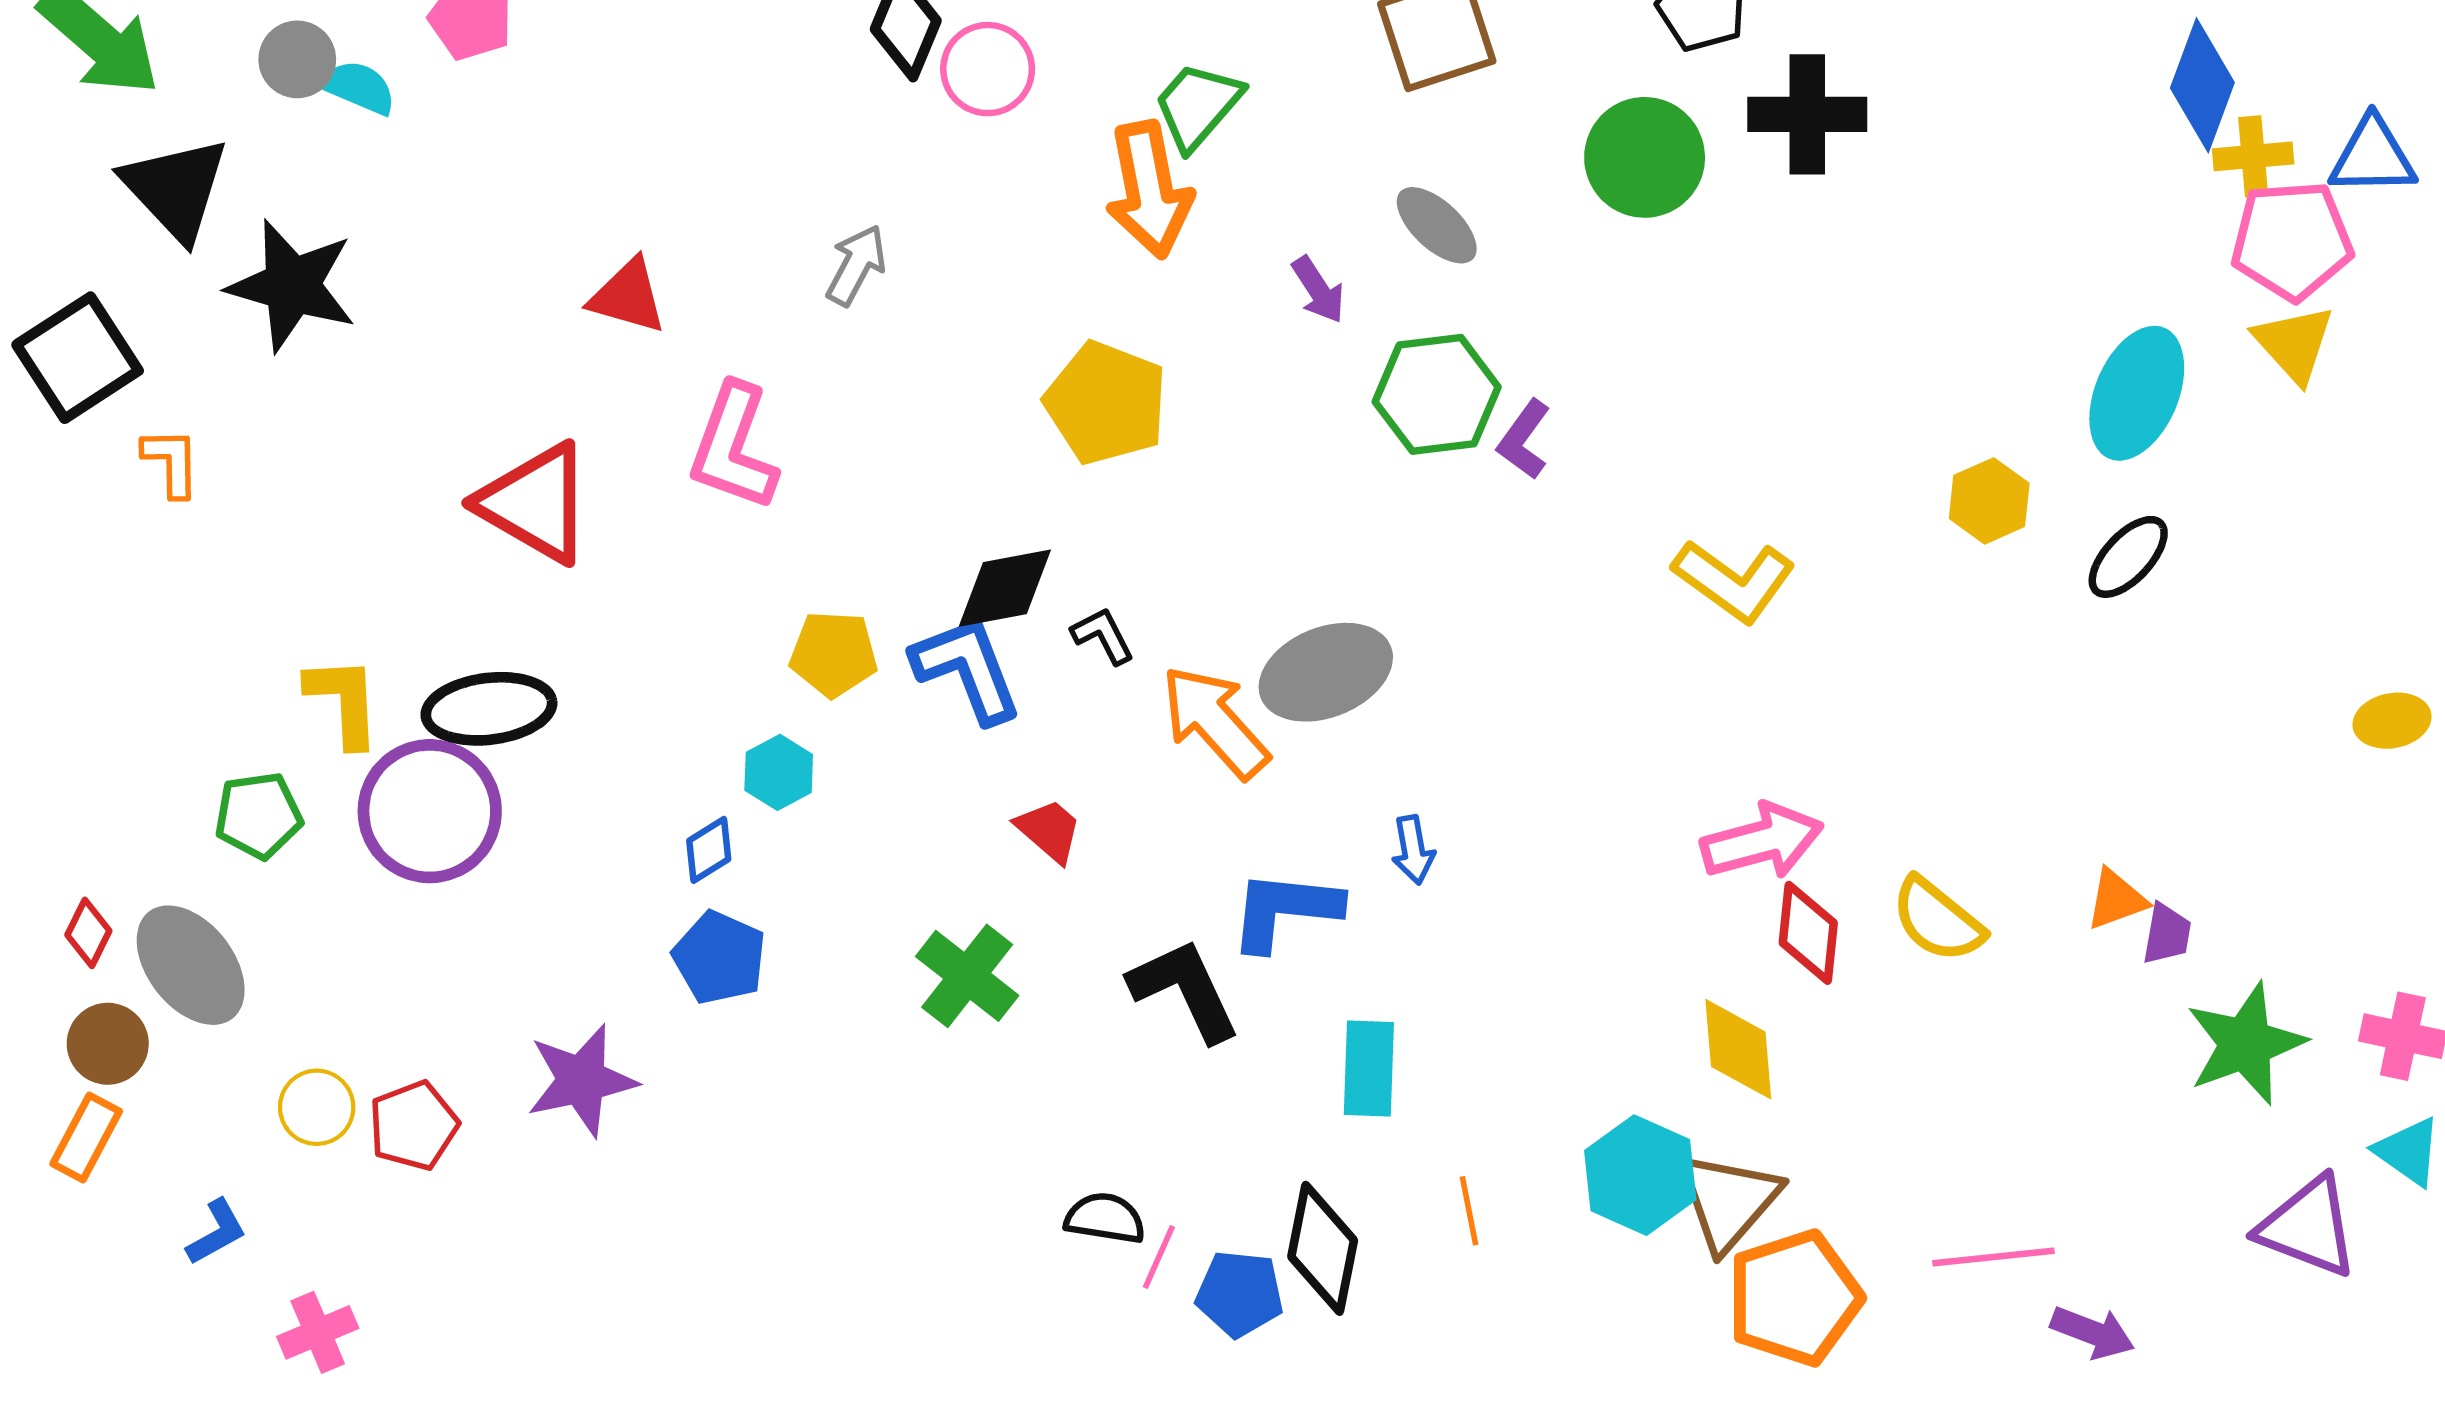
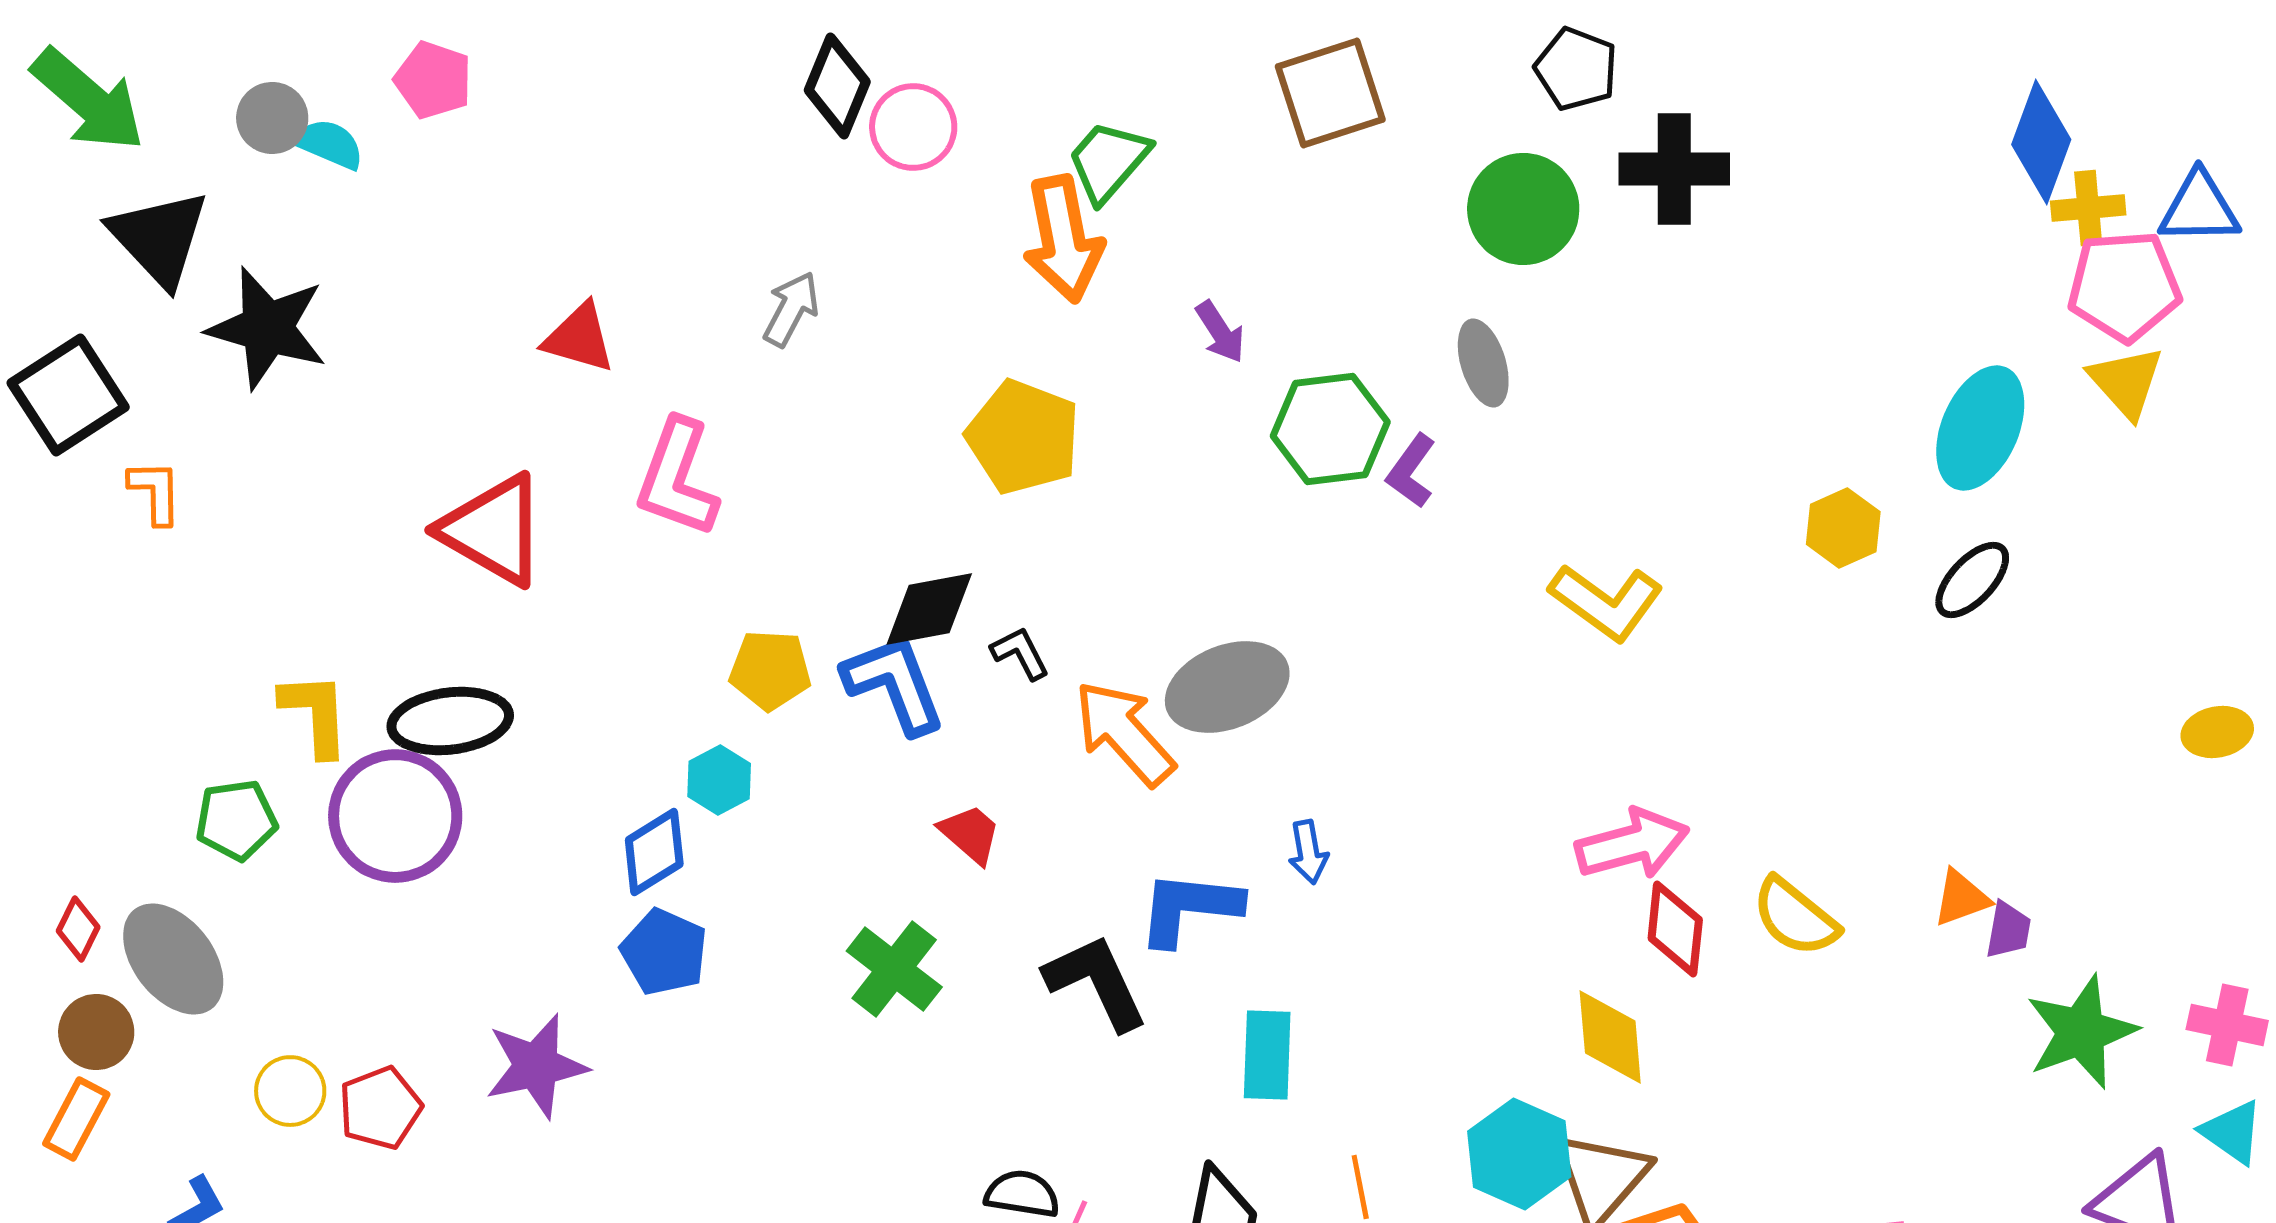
gray ellipse: (1437, 225) -> (1483, 363), moved, turned 30
blue diamond: (709, 850) -> (654, 852), size x1.4

